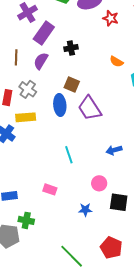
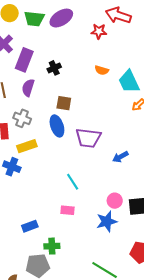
red star: (111, 18) -> (99, 31), moved
purple trapezoid: (90, 108) -> (88, 138), moved, turned -36
cyan line: (69, 155) -> (73, 182), moved
pink circle: (99, 183) -> (115, 201), moved
blue star: (85, 210) -> (107, 221), size x1.5

